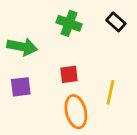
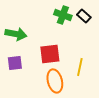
green cross: (69, 23) -> (63, 15), moved
red square: (69, 74) -> (50, 54), size x1.5

